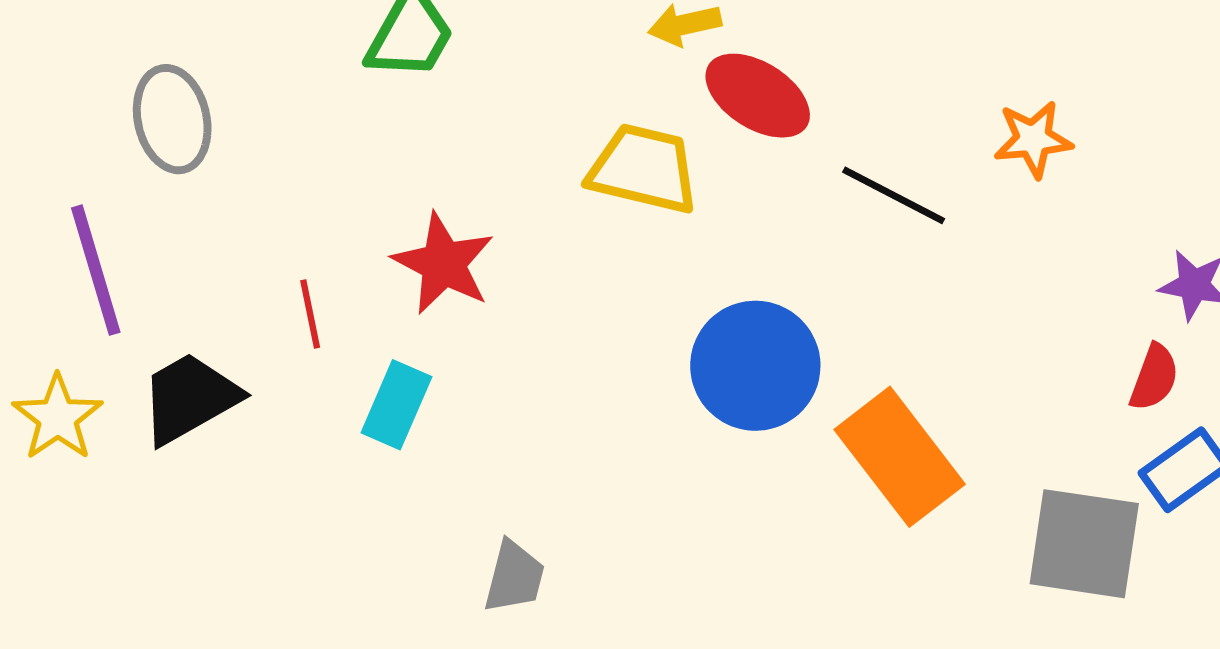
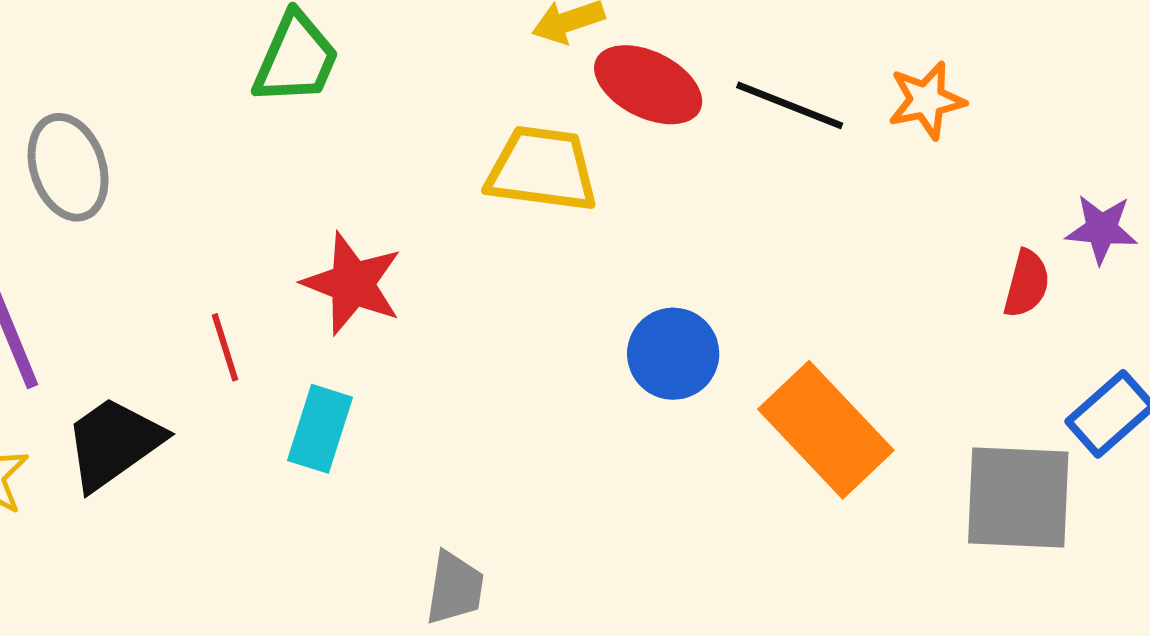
black line: (894, 195) -> (790, 105), moved
blue circle: (755, 366) -> (673, 354), size x0.7
red semicircle: (1154, 377) -> (1027, 284), moved

